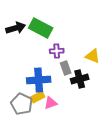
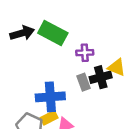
purple cross: (57, 51) -> (85, 53), moved
black cross: (80, 79) -> (101, 77), moved

